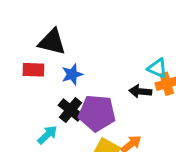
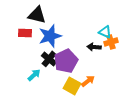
blue star: (72, 74) -> (50, 36), size x1.6
purple pentagon: (97, 113) -> (66, 61), turned -30

